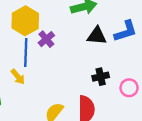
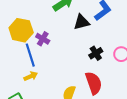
yellow arrow: (18, 77) -> (31, 76), turned -56

